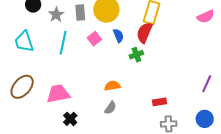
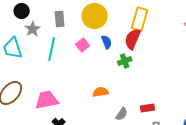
gray rectangle: (80, 13) -> (60, 19), moved
gray star: (56, 15) -> (33, 29), moved
gray semicircle: (110, 108) -> (122, 114), moved

